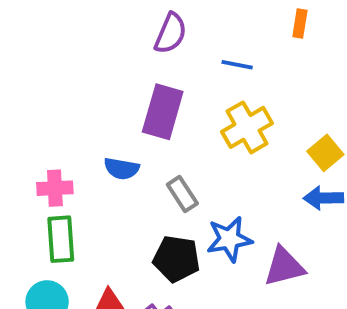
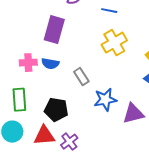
purple rectangle: (163, 112) -> (54, 30), moved
pink cross: (55, 188) -> (28, 63), moved
black pentagon: (176, 259) -> (56, 110), moved

